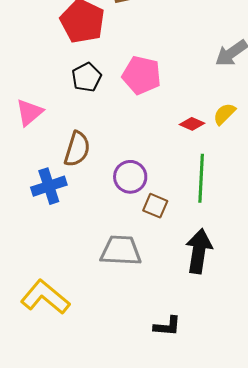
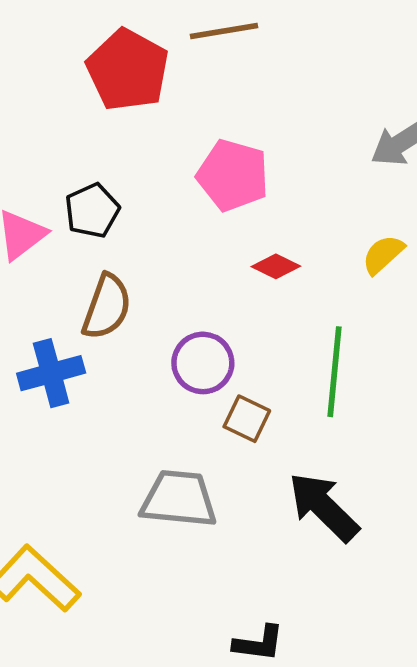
black pentagon: (86, 77) -> (92, 211), moved
red diamond: (192, 124) -> (276, 266), moved
black arrow: (199, 251) -> (324, 507), turned -57

